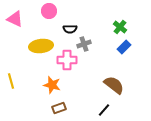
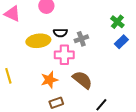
black semicircle: (70, 29) -> (60, 33), moved
orange star: (52, 85) -> (49, 80), turned -30
brown semicircle: (114, 85) -> (82, 80), moved

